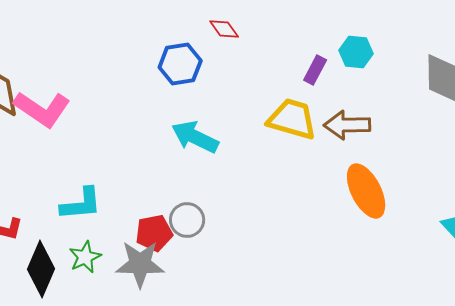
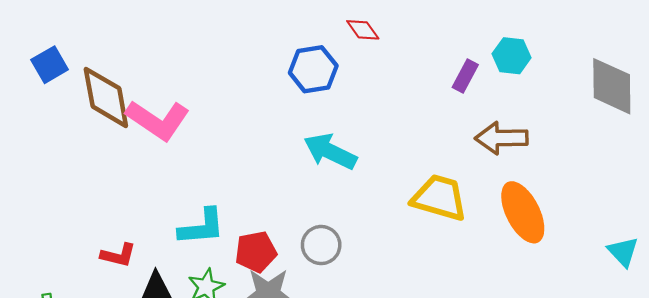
yellow trapezoid: (292, 119) -> (439, 198), moved
red pentagon: (154, 233) -> (256, 252), moved

